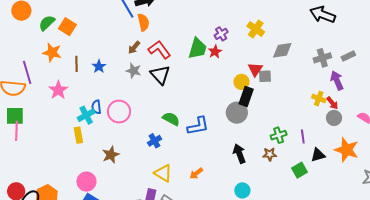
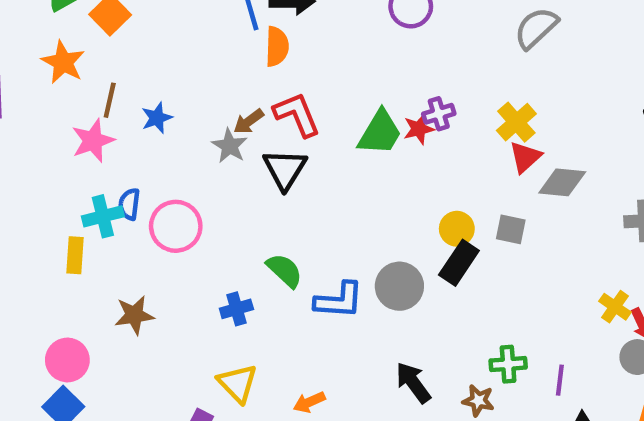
brown arrow: (134, 47) -> (249, 121), moved
red star: (215, 52) -> (419, 129), moved
red triangle: (255, 69) -> (525, 157), moved
pink star: (58, 90) -> (93, 141), moved
gray circle: (237, 113) -> (399, 286), moved
black arrow: (239, 154) -> (413, 383), turned -30

